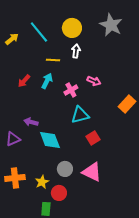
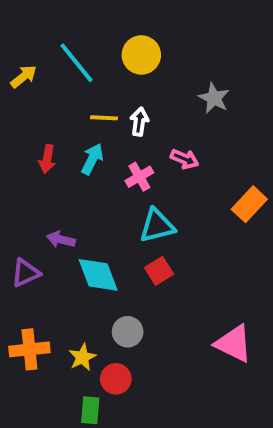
gray star: (111, 25) -> (214, 98), moved, size x0.7
white arrow: (76, 51) -> (139, 122), moved
red arrow: (24, 81) -> (47, 159), turned -32
red square: (93, 138) -> (159, 271), moved
pink triangle: (92, 172) -> (234, 344), moved

